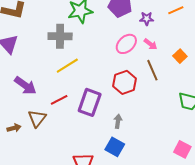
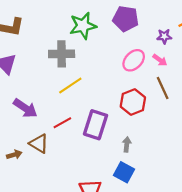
purple star: (147, 19) -> (164, 36), moved
brown triangle: (37, 118) -> (39, 144), turned -36

